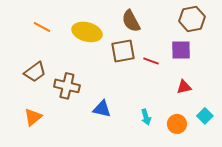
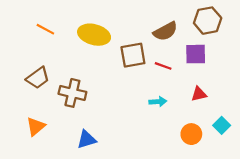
brown semicircle: (131, 21) -> (165, 31), moved, turned -90
blue triangle: (102, 109) -> (86, 139), moved, turned -30
cyan arrow: (146, 117) -> (158, 102), moved, turned -77

